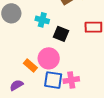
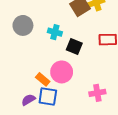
blue square: (53, 80) -> (48, 96), moved
pink cross: (71, 80) -> (97, 93), moved

